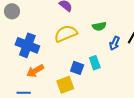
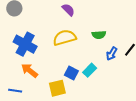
cyan rectangle: (95, 63) -> (90, 70), turned 56
orange arrow: (35, 71) -> (29, 70), turned 60

